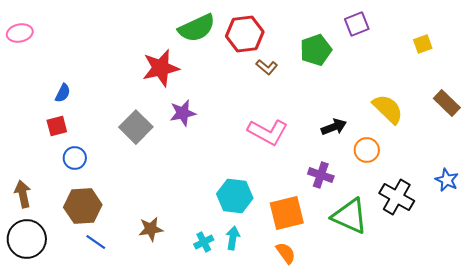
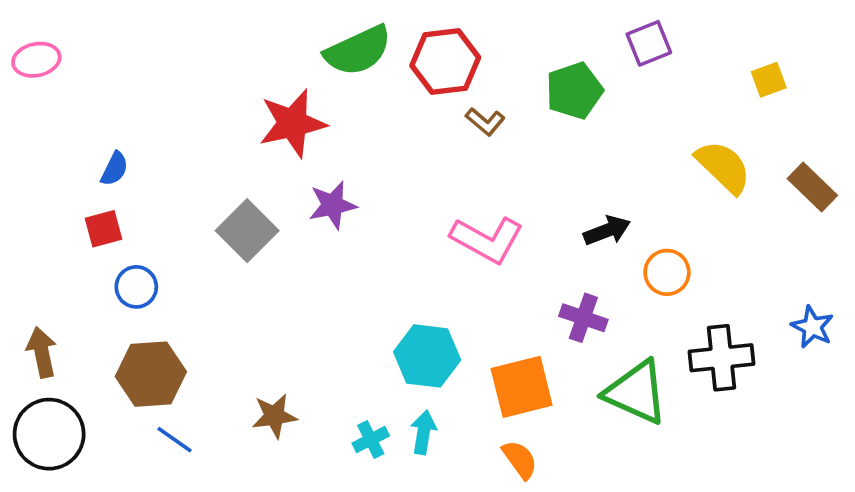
yellow semicircle: (388, 109) -> (723, 167), moved
black cross: (397, 197) -> (722, 358), turned -36

